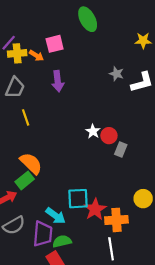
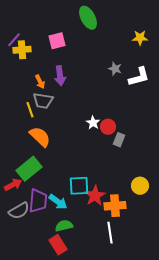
orange arrow: (36, 56) -> (40, 82), moved, turned 32
gray trapezoid: (15, 88) -> (43, 101), moved, turned 75
orange semicircle: (31, 163) -> (40, 137), moved
green rectangle: (25, 180) -> (29, 169), size x1.4
purple trapezoid: (43, 234) -> (38, 201), moved

